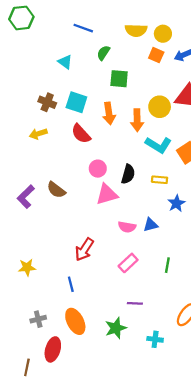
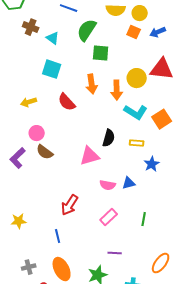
green semicircle: (103, 53) -> (87, 30), size x1.6
brown cross: (47, 102) -> (31, 27), moved
cyan square: (76, 102) -> (52, 69), moved
pink circle: (98, 169) -> (37, 133), moved

